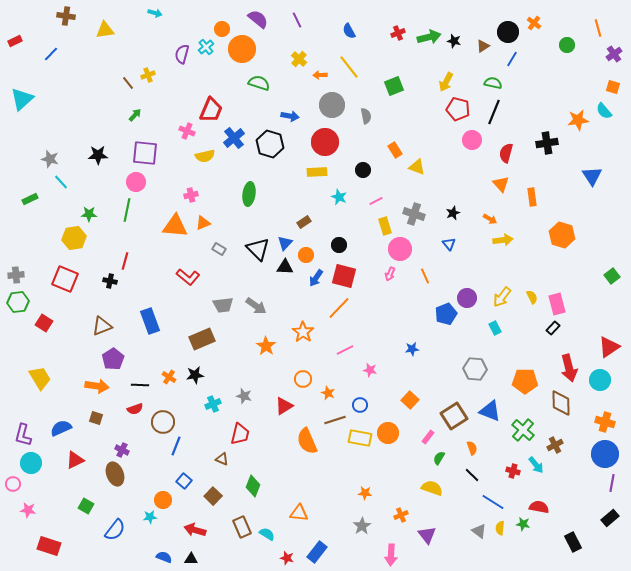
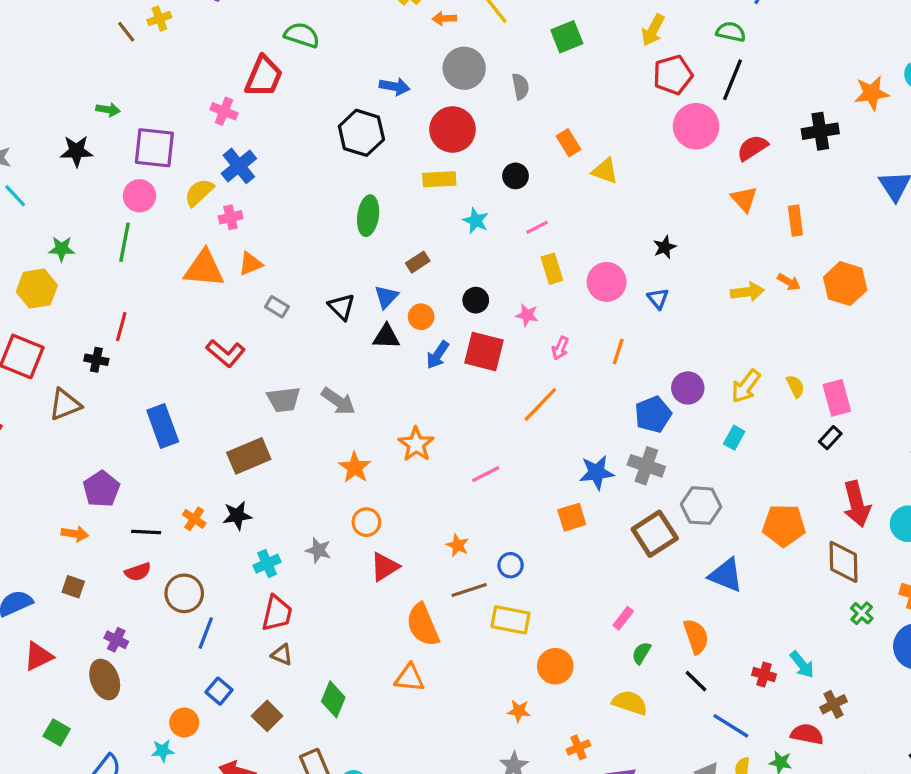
green semicircle: (259, 83) -> (302, 35), moved
red pentagon: (458, 109) -> (673, 75), turned -30
green arrow: (135, 115) -> (108, 110), moved, turned 56
blue cross: (234, 138) -> (239, 166), moved
pink circle: (472, 140) -> (696, 126), size x1.4
red semicircle: (506, 153) -> (752, 148), turned 42
yellow semicircle: (205, 156) -> (199, 192), moved, turned 150
green ellipse: (249, 194) -> (368, 216), moved
gray cross: (414, 214) -> (646, 466), moved
orange arrow: (490, 219) -> (789, 282), moved
black triangle: (258, 249) -> (342, 307), size x0.7
pink circle: (400, 249) -> (607, 282), moved
orange line: (425, 276) -> (618, 352), turned 42
orange line: (339, 308) -> (540, 405), moved
brown triangle: (102, 326) -> (65, 405), moved
cyan rectangle: (495, 328) -> (734, 438), turned 56
blue star: (412, 349) -> (597, 472), size x1.5
pink star: (370, 370) -> (527, 315), moved
orange circle: (303, 379) -> (366, 522), moved
orange arrow: (97, 386) -> (75, 534), size x0.7
orange square: (410, 400) -> (572, 517), moved, turned 30
brown square: (454, 416) -> (655, 534), moved
green cross: (523, 430) -> (862, 613), moved, size x0.6
orange circle: (388, 433) -> (555, 666), moved
red trapezoid: (240, 434) -> (277, 613), moved
brown cross: (555, 445) -> (834, 704), moved
orange semicircle: (472, 448) -> (696, 636), size x1.5
orange triangle: (299, 513) -> (409, 678), moved

